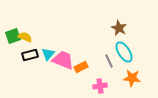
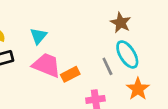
cyan triangle: (48, 54) -> (38, 36), moved
orange star: (132, 78) -> (138, 89), turned 30

